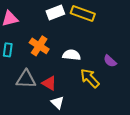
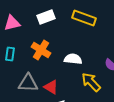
white rectangle: (55, 12) -> (46, 17), moved

